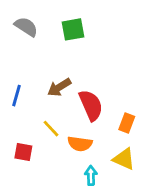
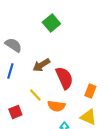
gray semicircle: (26, 27) -> (13, 45), moved
green square: (73, 29) -> (51, 23), turned -30
red square: (23, 152) -> (15, 112), turned -32

